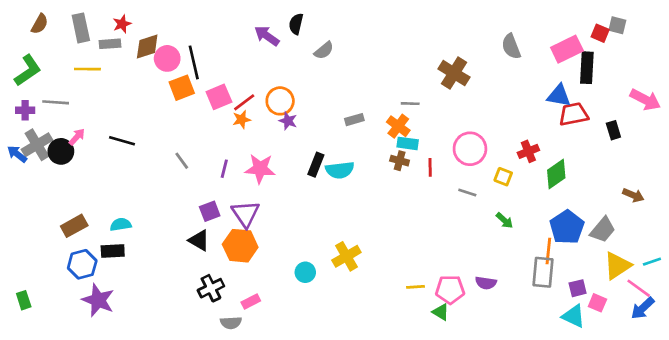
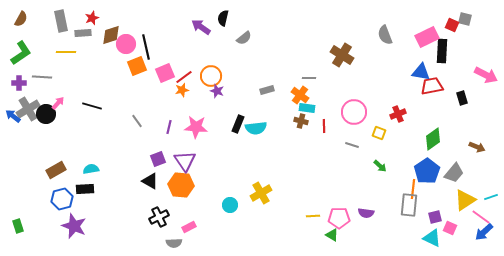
brown semicircle: (40, 24) -> (21, 19), moved
green diamond: (556, 174) -> (433, 139), moved

